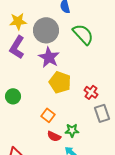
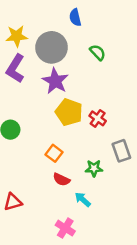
green semicircle: (83, 34) -> (98, 52), size x0.6
red cross: (91, 92) -> (98, 118), moved
green star: (72, 130) -> (94, 168), moved

